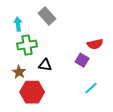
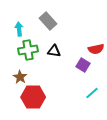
black triangle: (45, 65) -> (54, 51), moved

